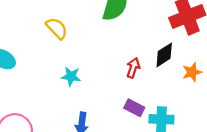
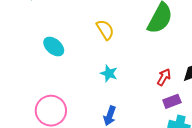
purple rectangle: (134, 108) -> (172, 101), moved, turned -60

